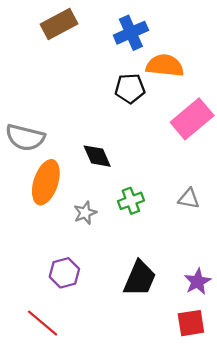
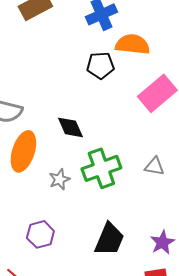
green cross: (131, 201) -> (101, 168), size x1.6

